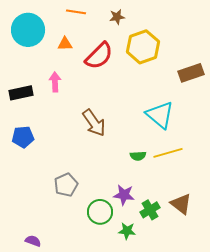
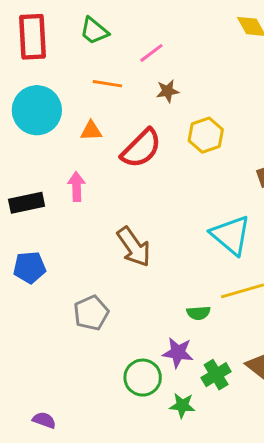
yellow hexagon: (143, 47) -> (206, 135), size x0.7
green semicircle: (138, 156) -> (198, 313), moved
gray pentagon: (66, 185) -> (91, 313), moved

